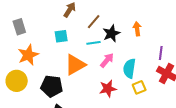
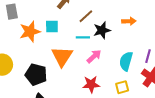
orange arrow: (137, 29) -> (129, 21), moved, turned 88
orange star: (28, 55) -> (30, 32), moved
orange triangle: (75, 65) -> (62, 56), turned -35
cyan semicircle: (129, 68) -> (126, 61), moved

